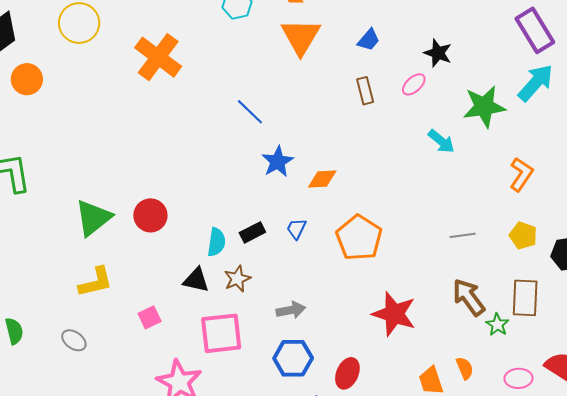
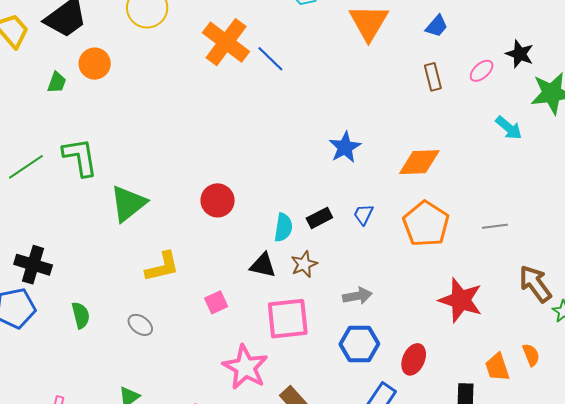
black star: (438, 53) -> (520, 54), moved
blue line: (250, 112) -> (270, 59), moved
orange diamond: (322, 179) -> (419, 162), moved, size x1.4
green triangle: (93, 218) -> (128, 203), moved
gray line: (463, 235) -> (495, 226), moved

